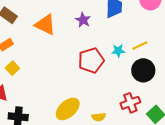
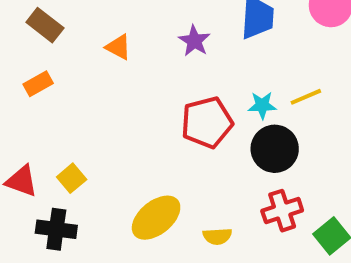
orange triangle: (45, 25) -> (118, 47), size x0.6
yellow square: (12, 68) -> (72, 178), moved
black circle: (143, 70) -> (275, 149), moved

